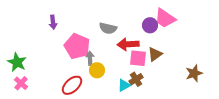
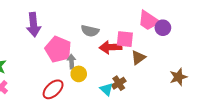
purple arrow: (53, 22) -> (34, 25), size x1.6
purple circle: (150, 25) -> (163, 28), moved
pink square: (138, 58) -> (125, 39), moved
cyan triangle: (124, 85) -> (106, 89), turned -48

